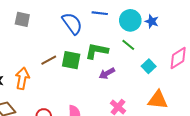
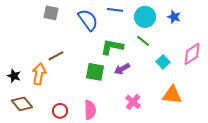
gray square: (22, 19) -> (51, 13), moved
blue star: (152, 21) -> (174, 17), moved
brown line: (49, 60) -> (56, 56), moved
green square: (71, 60) -> (95, 72), moved

